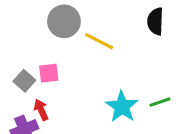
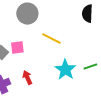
yellow line: (99, 41) -> (51, 39), moved
red arrow: (41, 110) -> (27, 78), moved

